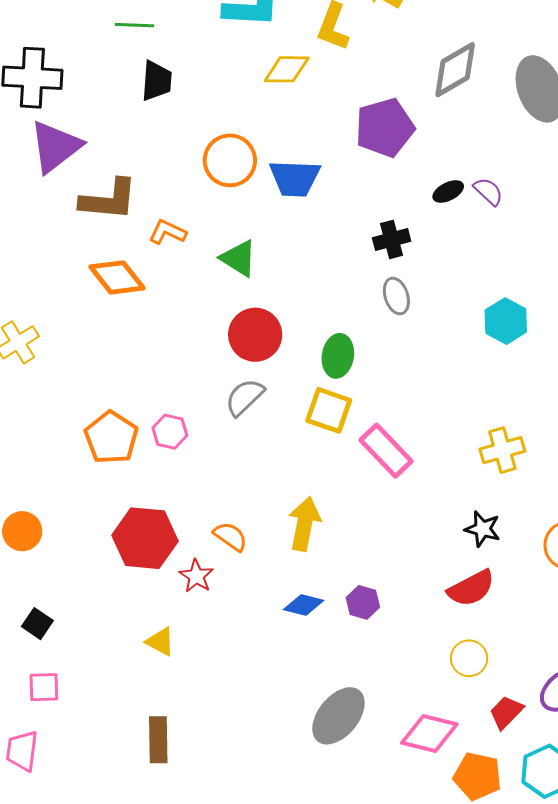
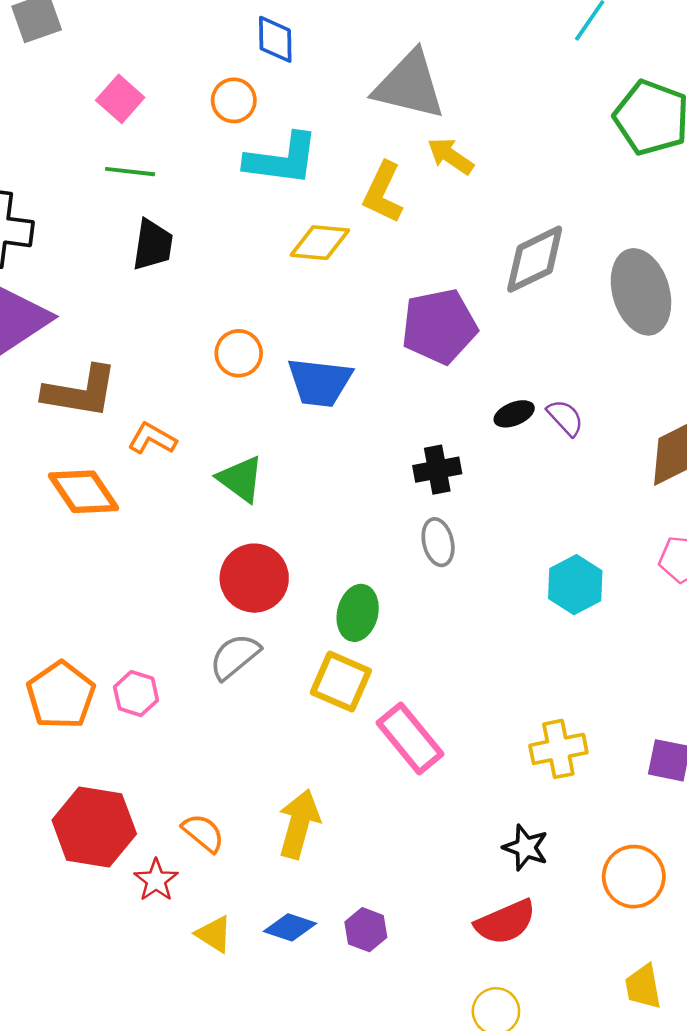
orange circle: (230, 160) -> (239, 353), size x0.7
yellow triangle: (160, 642) -> (214, 934), moved

